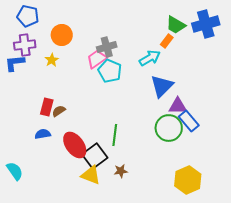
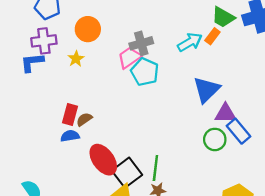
cyan arrow: (150, 58) -> (190, 42), moved
green circle: (169, 128) -> (215, 139), size x0.7
blue semicircle: (43, 134) -> (70, 136), moved
green line: (115, 135) -> (155, 168), moved

